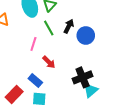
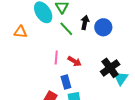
pink line: (33, 44) -> (56, 58), moved
blue rectangle: (35, 81) -> (66, 82), turned 48

